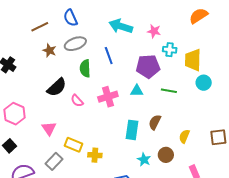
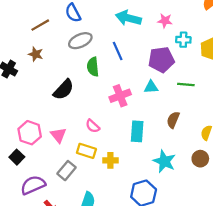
brown star: (50, 50) -> (36, 54), moved
pink semicircle: (77, 101) -> (93, 126), moved
pink hexagon: (14, 114) -> (30, 133), moved
cyan rectangle: (132, 130) -> (137, 131), moved
brown circle: (166, 155) -> (200, 159), moved
cyan star: (144, 160) -> (164, 161), size x1.5

